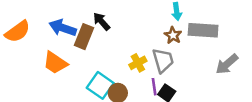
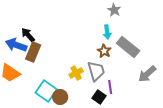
black arrow: (102, 21) -> (28, 35), moved
gray rectangle: (203, 30) -> (128, 47), turned 35
purple line: (154, 87) -> (110, 87), moved

